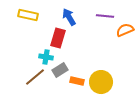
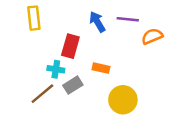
yellow rectangle: (28, 15) -> (34, 18), turned 72
blue arrow: (69, 17) -> (97, 22), moved
orange rectangle: (77, 81) -> (101, 68), moved

